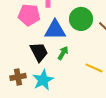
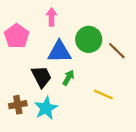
pink pentagon: (29, 15) -> (17, 36), moved, turned 30

